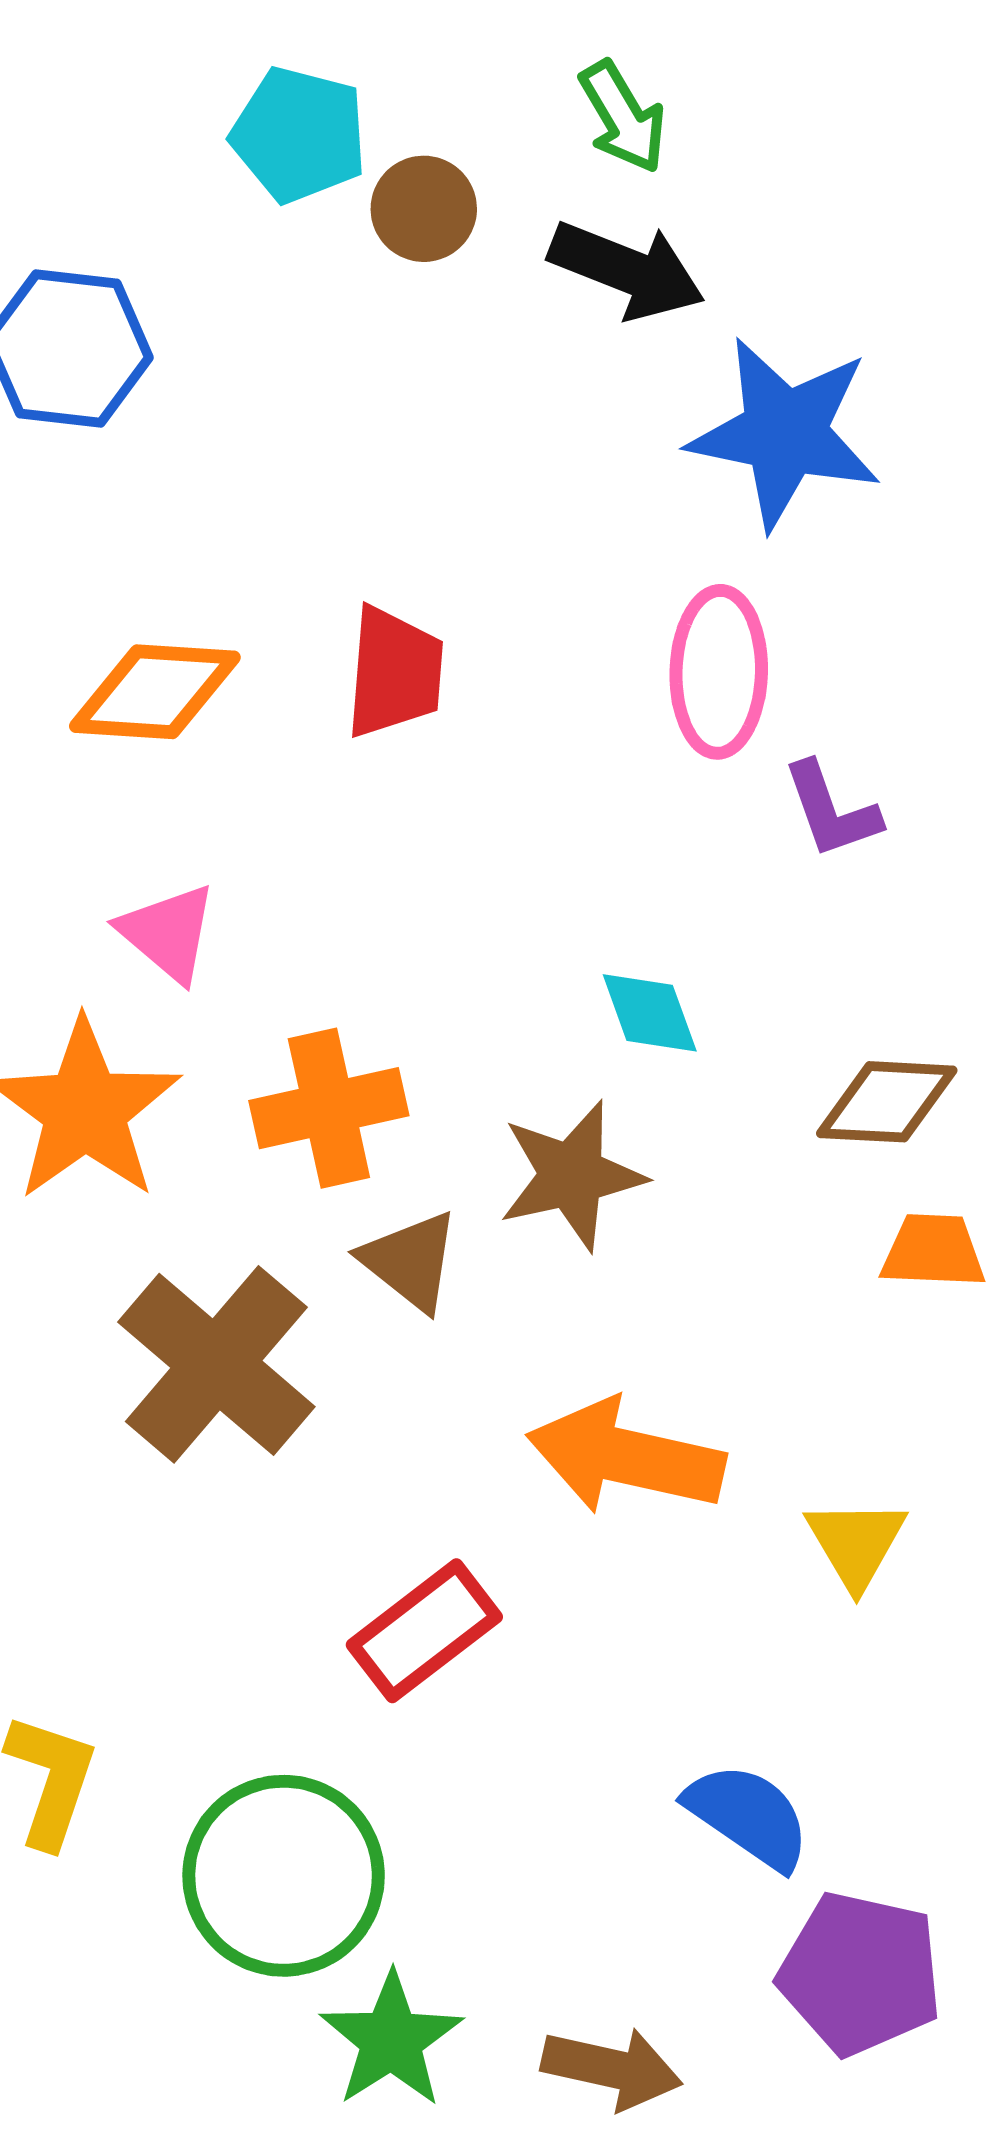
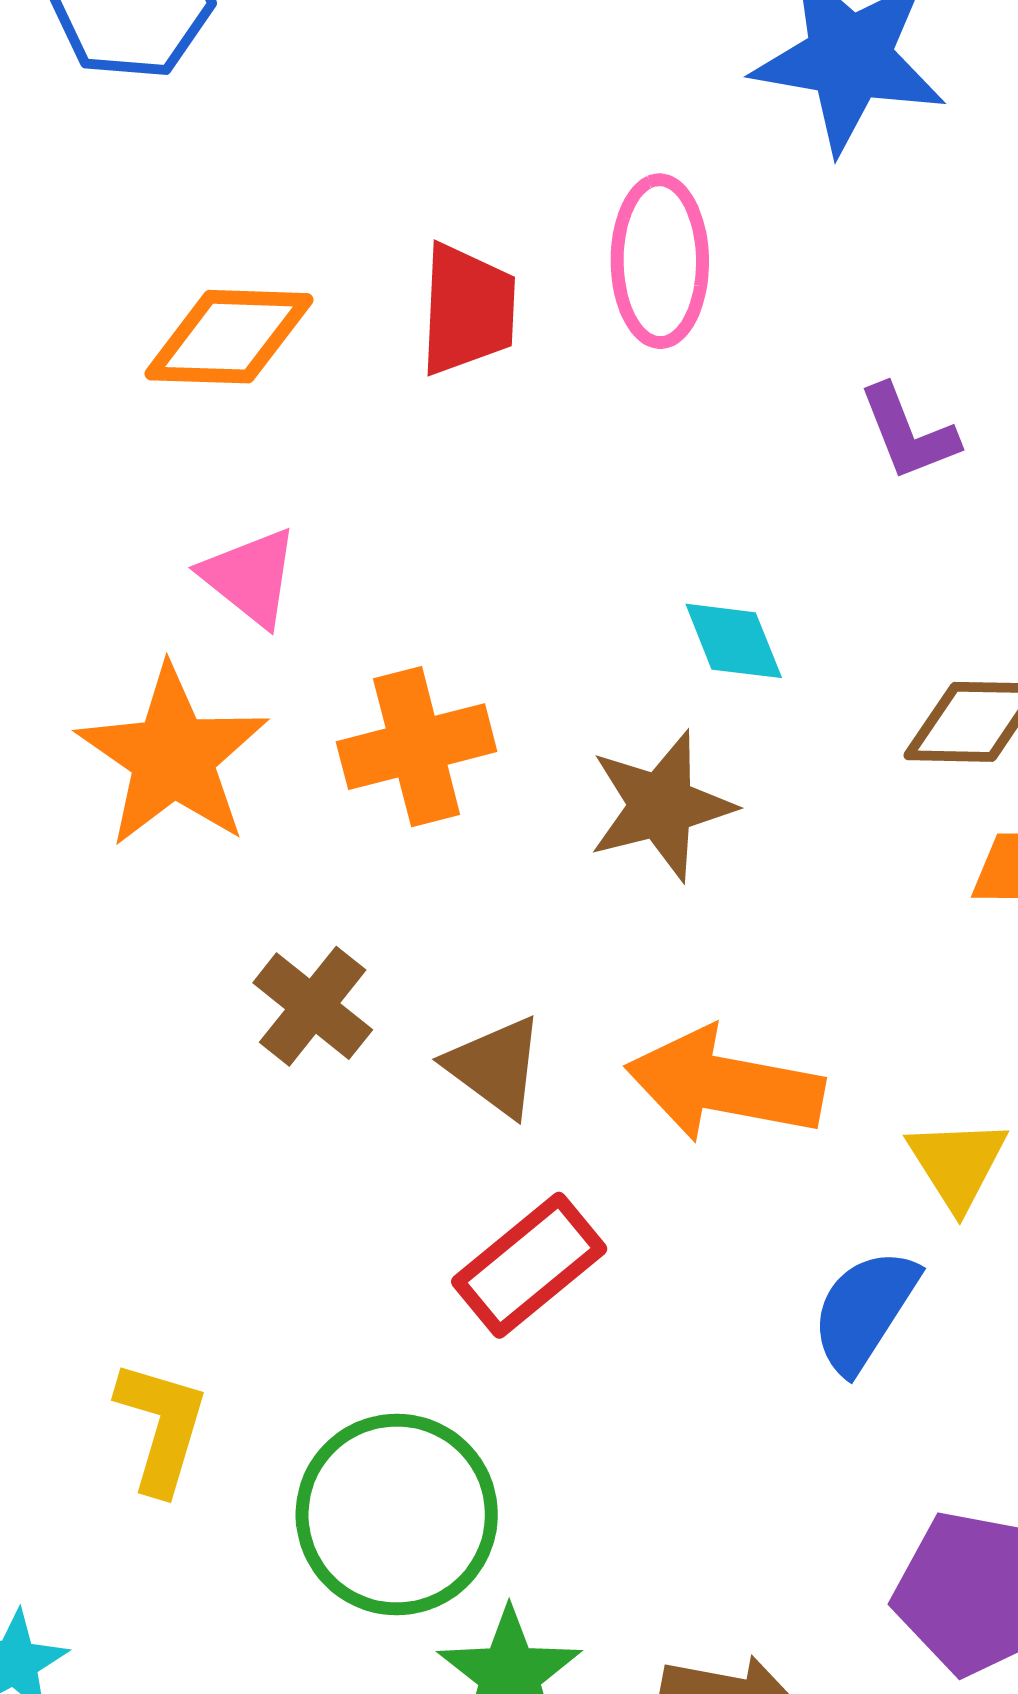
pink ellipse: (719, 672) -> (660, 261), moved
brown triangle: (410, 1261) -> (495, 1067), moved
brown cross: (216, 1364) -> (313, 1006), size x0.6
blue semicircle: (748, 1816) -> (864, 1311), moved, turned -90

